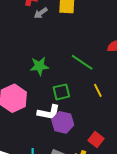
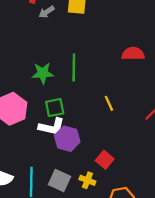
green line: (82, 62) -> (74, 68), moved, turned 55
green square: (61, 92) -> (55, 108), moved

